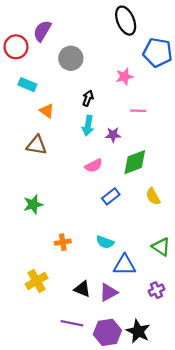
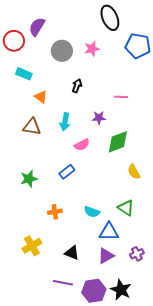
pink star: (124, 77) -> (92, 49), moved
cyan arrow: (88, 126) -> (65, 122), moved
blue rectangle: (111, 196) -> (67, 172), moved
green triangle: (161, 247) -> (126, 208), moved
purple triangle: (109, 292) -> (106, 256), moved

